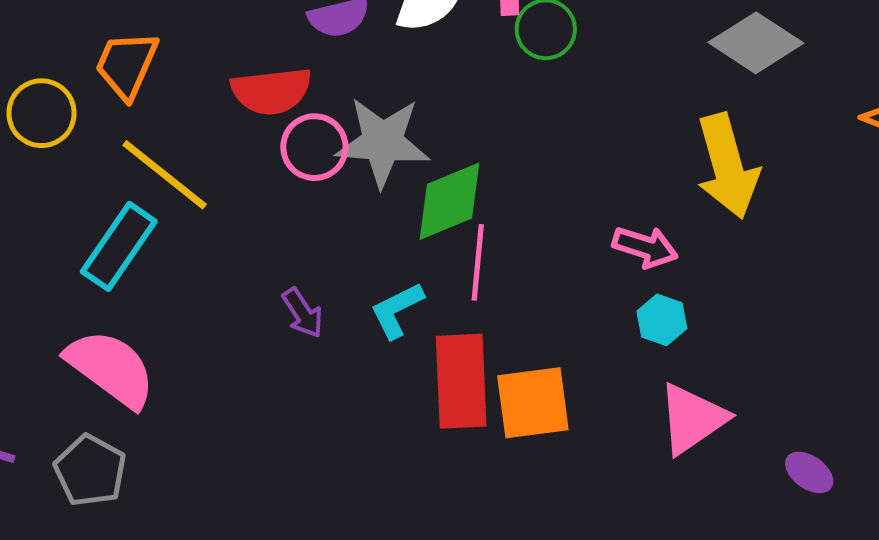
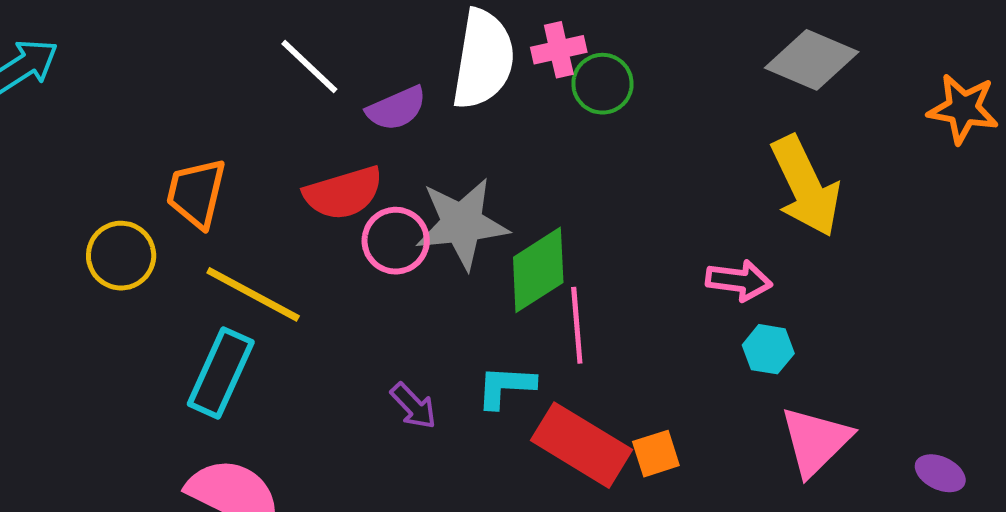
cyan L-shape: (397, 310) -> (506, 387), turned 40
red rectangle: (461, 381) -> (581, 445), turned -46
orange square: (533, 403) -> (656, 454), size x0.6

